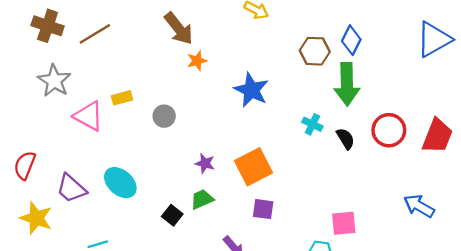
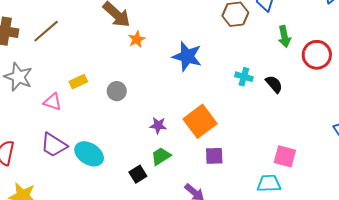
green arrow: (347, 84) -> (284, 37), moved, size x0.6
pink triangle: (89, 116) -> (53, 102), size x0.7
red circle: (389, 130) -> (317, 55), moved
purple trapezoid: (71, 188) -> (54, 145), moved
black square: (172, 215) -> (138, 174), turned 30
pink square: (344, 223) -> (285, 156), turned 30

